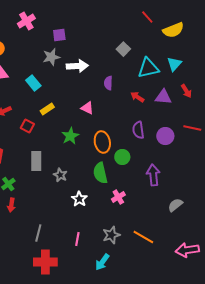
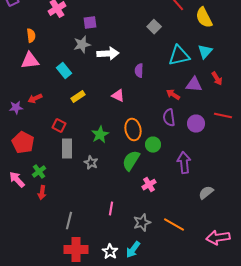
yellow semicircle: (173, 30) -> (204, 18), turned 85
gray square: (123, 49) -> (154, 27), moved
red arrow: (137, 97) -> (173, 95), moved
red square: (27, 126) -> (59, 126), moved
green star: (70, 136) -> (100, 135), moved
green semicircle: (100, 173) -> (131, 161), turned 45
white star: (79, 199) -> (110, 252), moved
pink line: (77, 239) -> (111, 209), moved

